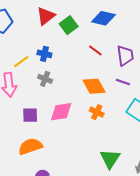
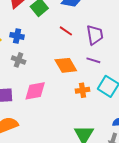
orange cross: (97, 112) -> (82, 90), moved, turned -32

